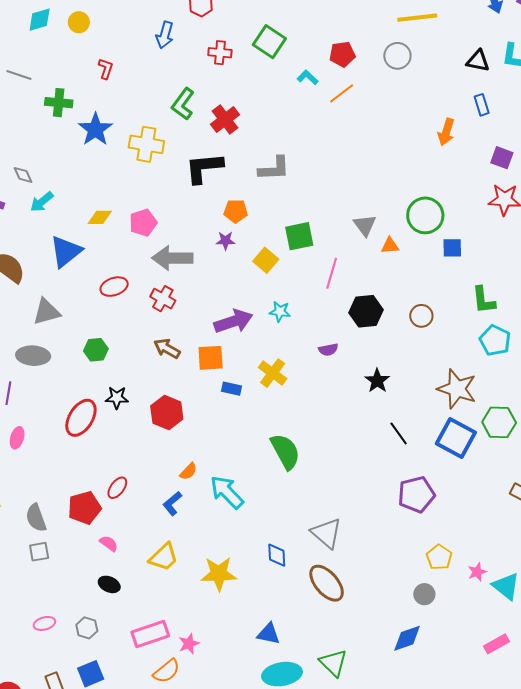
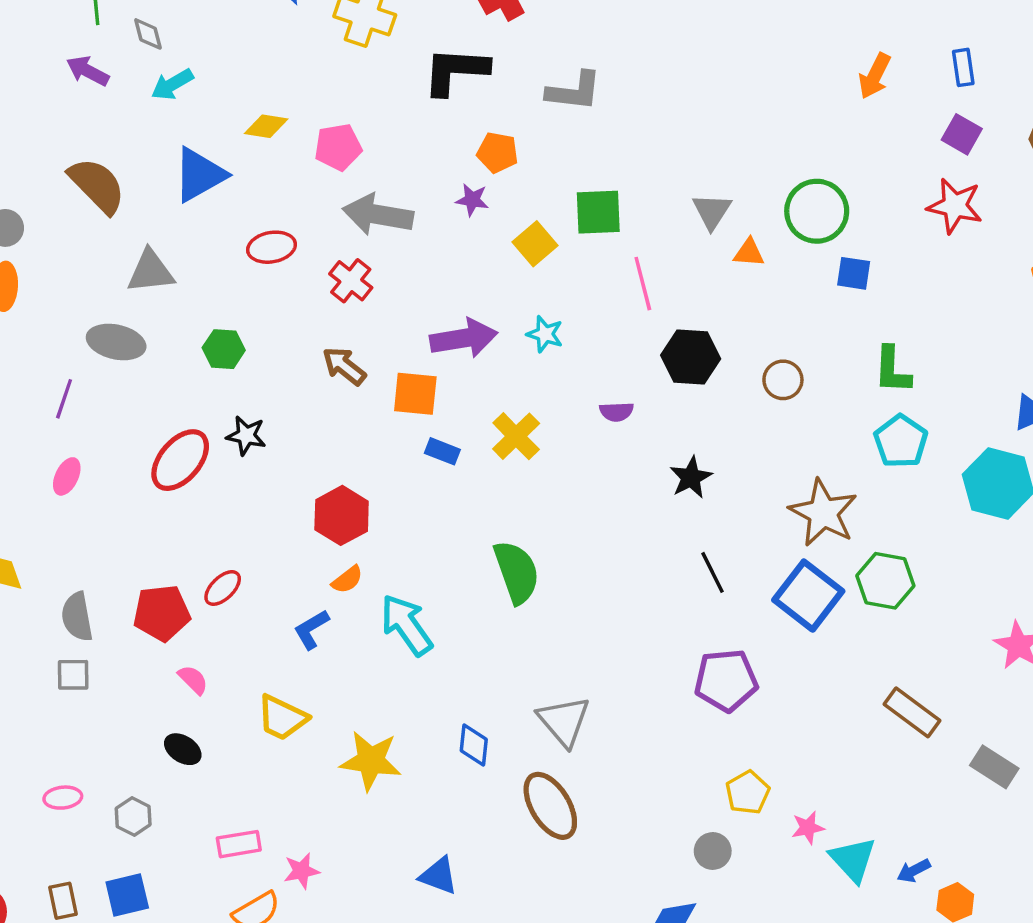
blue rectangle: (482, 105) -> (963, 67), moved
pink line: (332, 273) -> (643, 284), turned -40
red hexagon: (167, 413) -> (342, 515), moved
yellow trapezoid: (164, 557) -> (282, 718), turned 60
pink rectangle: (150, 634) -> (239, 844), size x0.7

